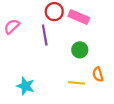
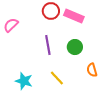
purple line: (45, 35) -> (48, 45), moved
yellow line: (77, 83) -> (57, 78), moved, turned 42

